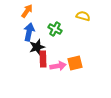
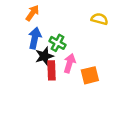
green cross: (55, 29) -> (58, 43), moved
pink arrow: (58, 66) -> (69, 63), moved, turned -63

